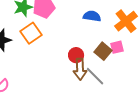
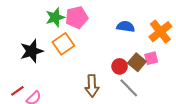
red circle: (76, 55) -> (120, 66), moved
brown arrow: (80, 69) -> (92, 86), moved

